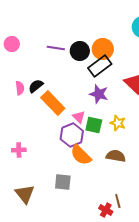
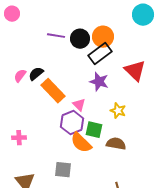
pink circle: (12, 44) -> (12, 14), moved
pink semicircle: (20, 88) -> (20, 76), turned -136
green square: (94, 125) -> (94, 130), moved

